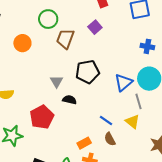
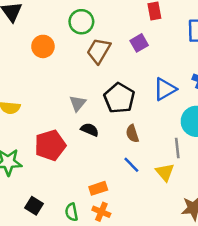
black pentagon: (87, 72) -> (119, 98), turned 30
blue triangle: (123, 82) -> (165, 89), moved
brown semicircle: (110, 139) -> (132, 134), moved

